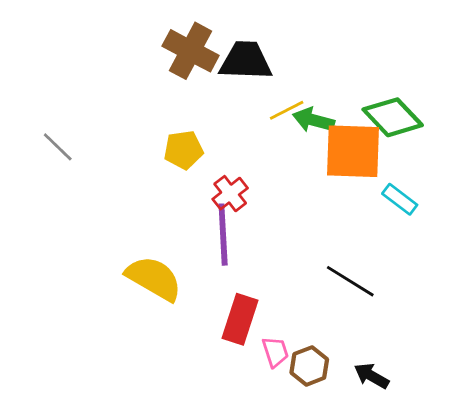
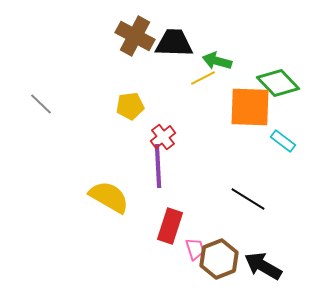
green arrow: (313, 120) -> (217, 61), moved
brown hexagon: (309, 366) -> (219, 259), size x1.4
black arrow: (371, 376) -> (263, 266), size x1.5

